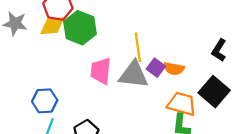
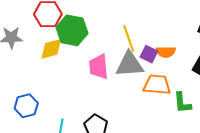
yellow diamond: (52, 26) -> (51, 49), moved
blue hexagon: (45, 101) -> (26, 106), moved
orange trapezoid: (182, 104) -> (157, 85), moved

